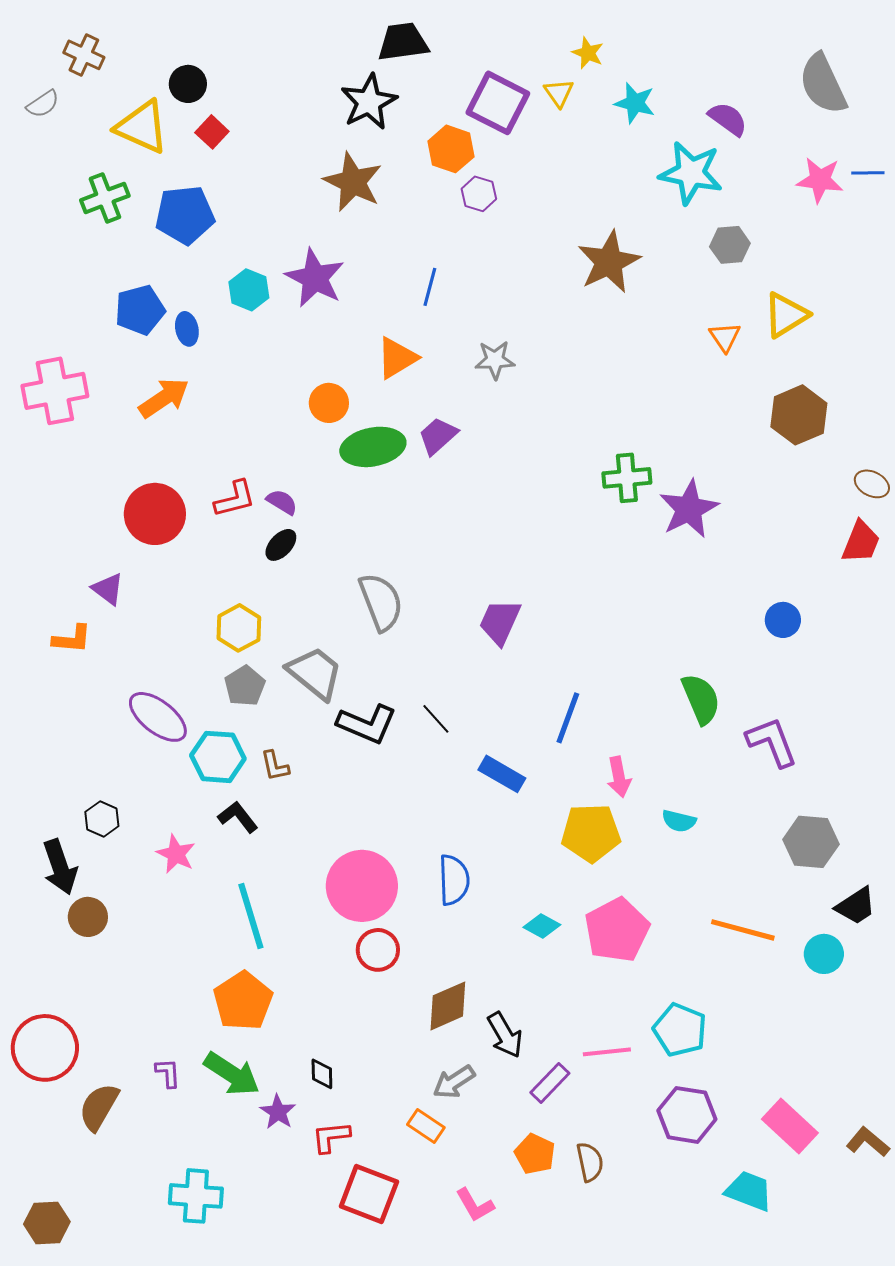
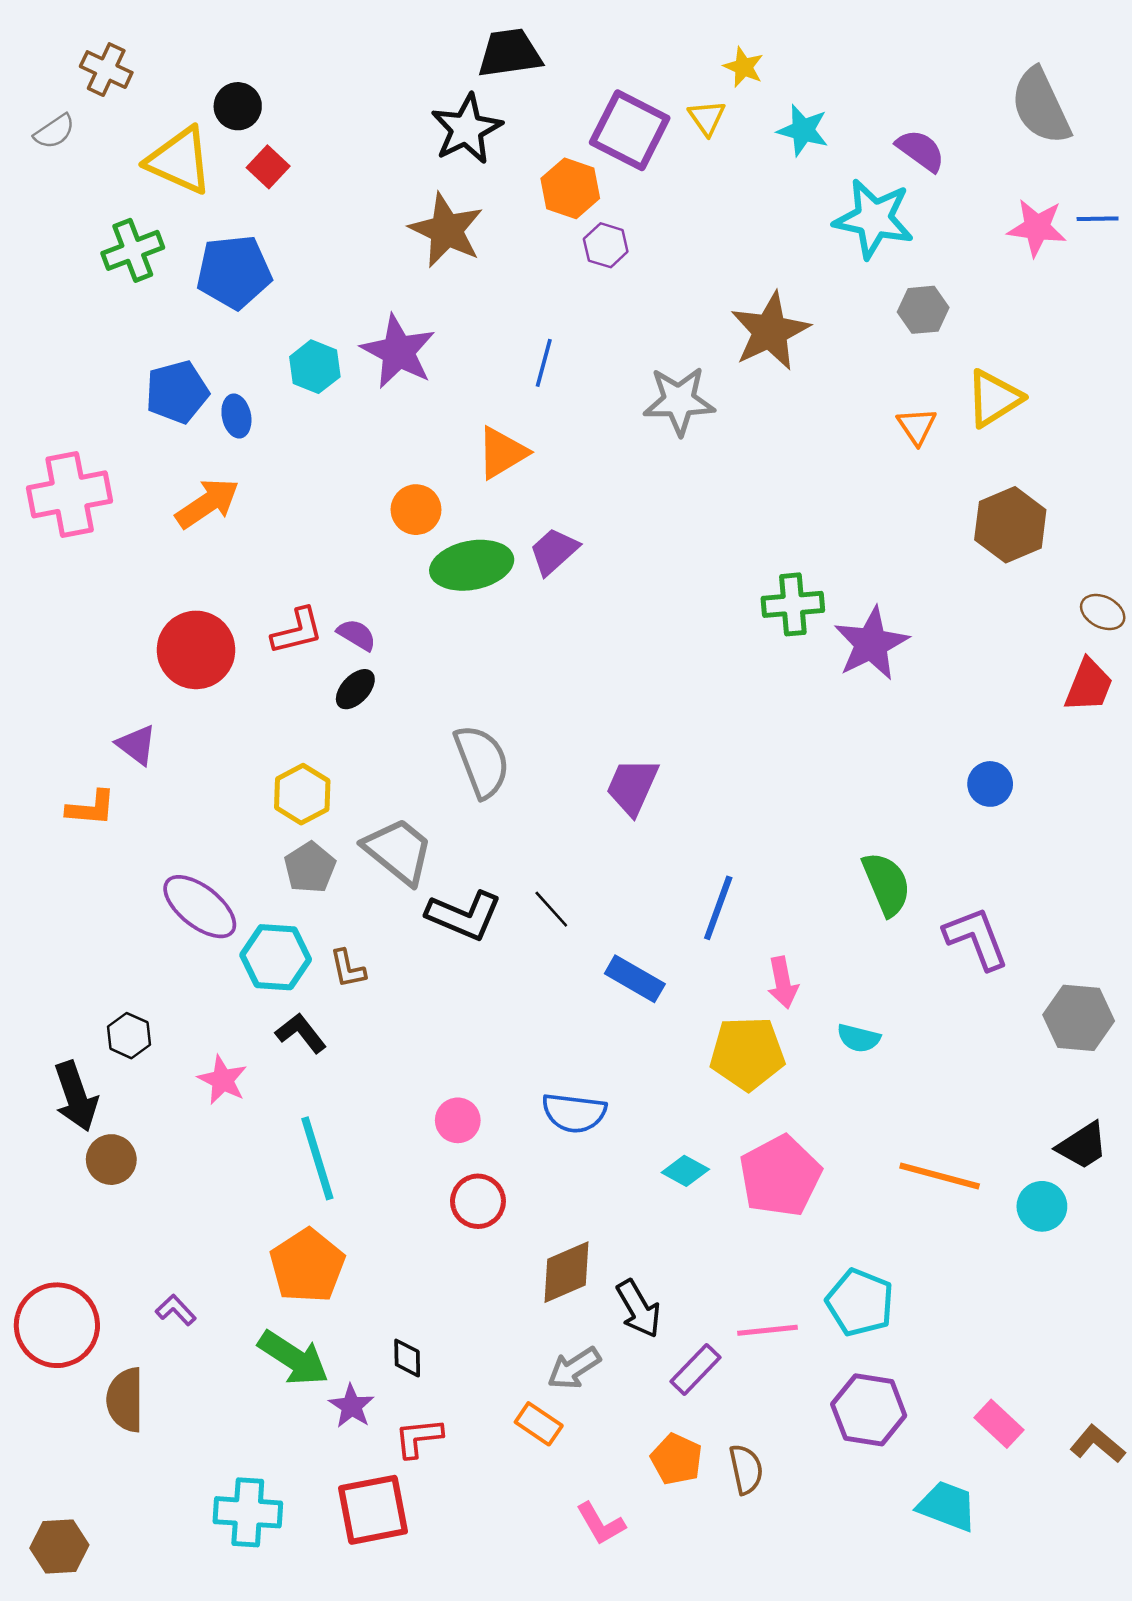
gray star: (495, 360) -> (679, 401), moved, size x1.4
gray hexagon: (811, 842) -> (1079, 1018), moved
blue semicircle: (454, 880) -> (574, 1113), turned 99
pink circle: (362, 886) -> (458, 1120), size x0.5
purple L-shape: (168, 1073) -> (176, 1310), moved, turned -40
brown semicircle: (99, 1107) -> (125, 1400), turned -30
pink rectangle: (790, 1126) -> (999, 1424), size x0.7
red square: (369, 1194) -> (373, 1510), moved, turned -32

